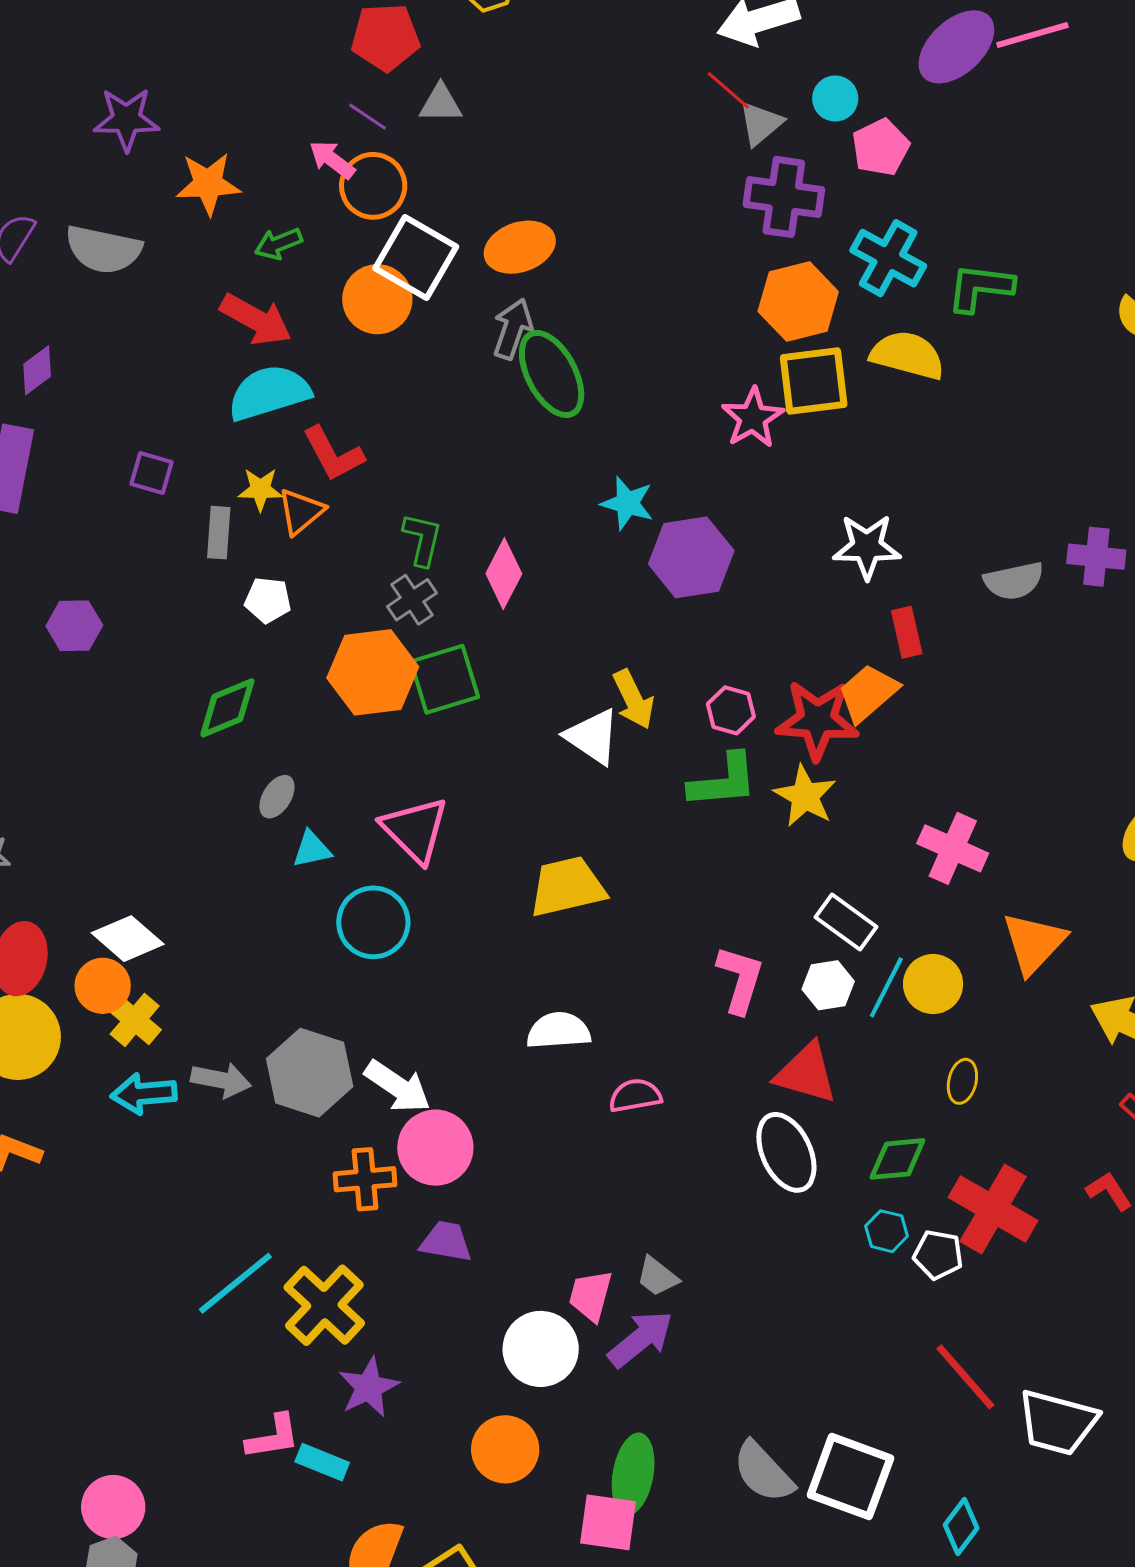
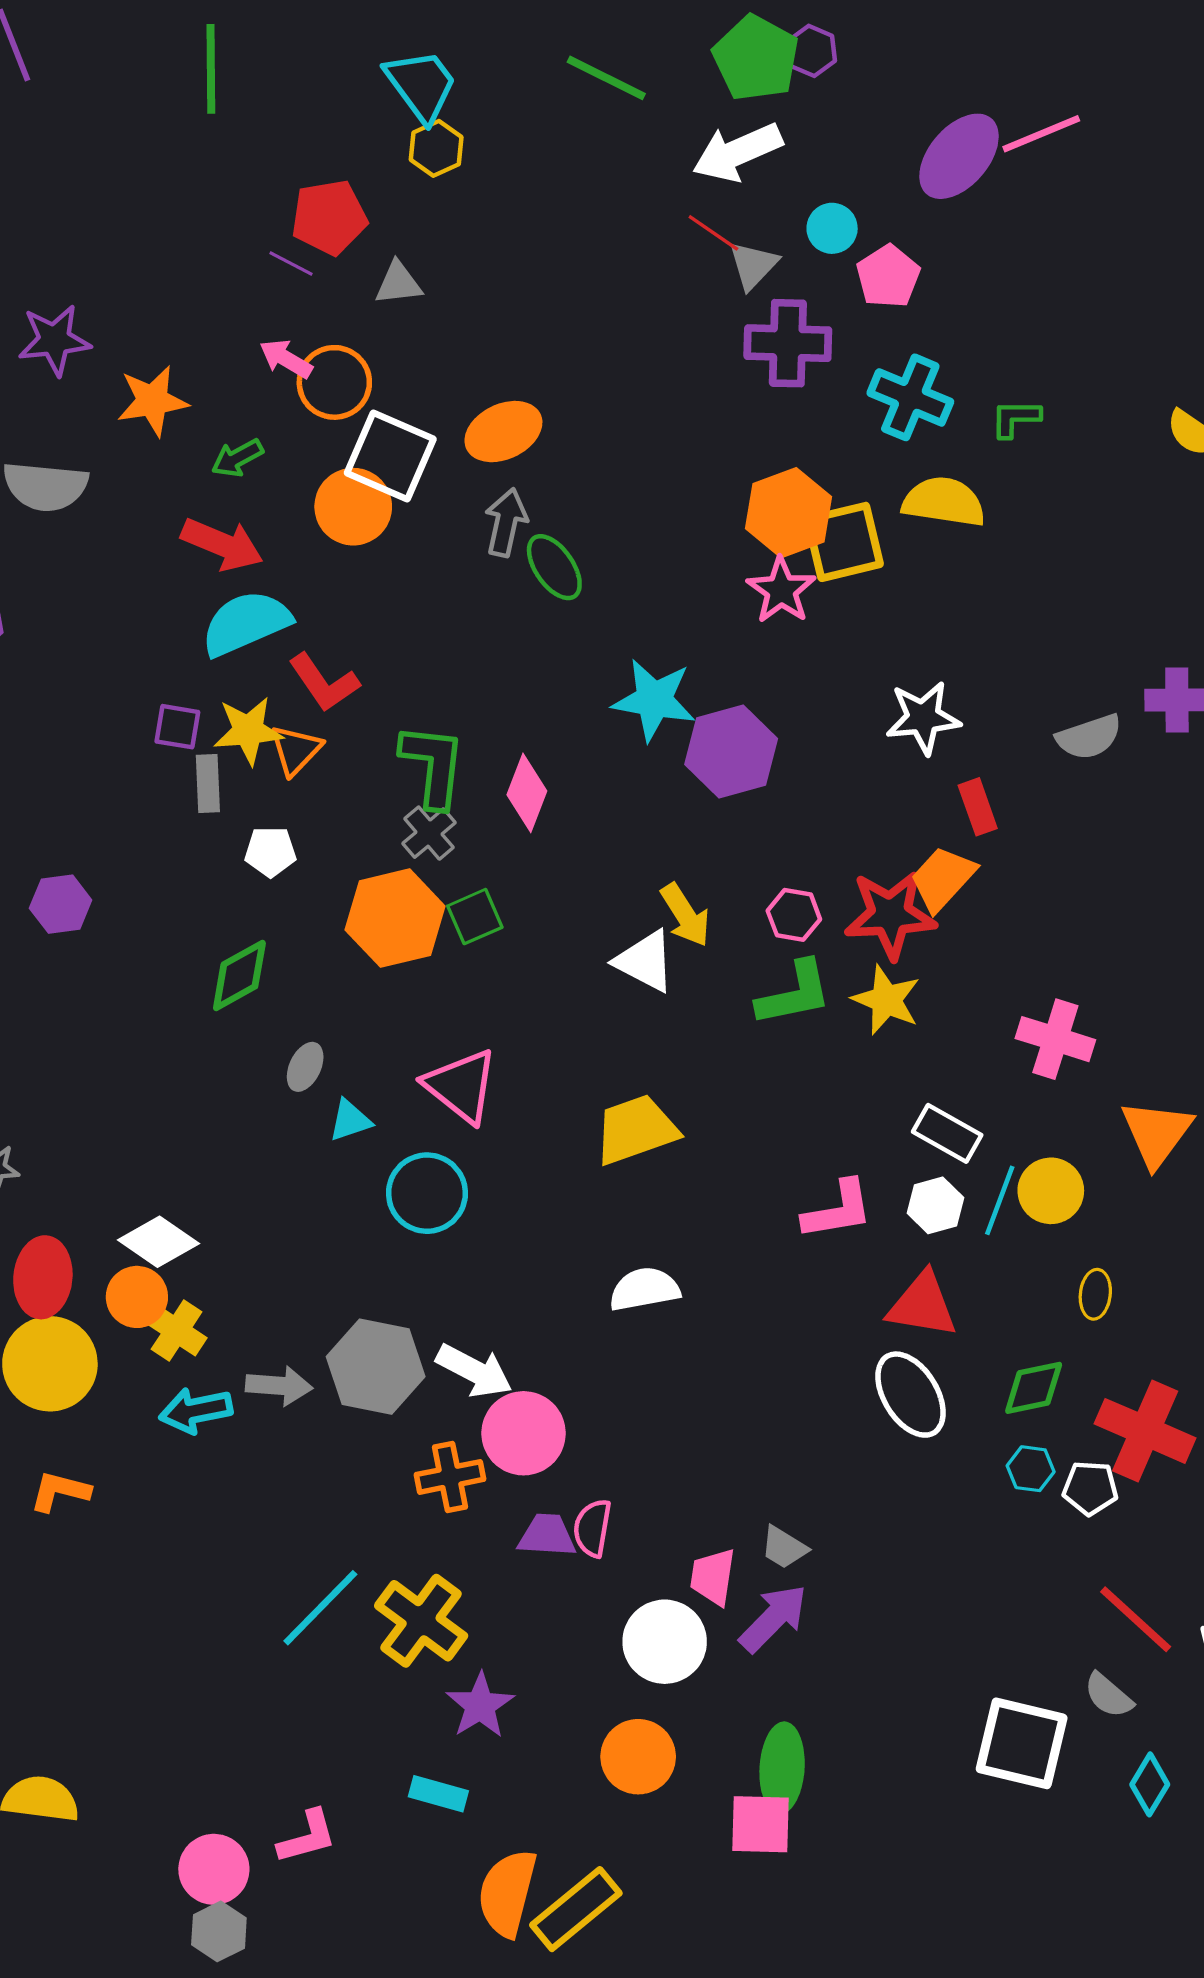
purple line: (368, 117) -> (291, 263), moved
green L-shape: (980, 288) -> (1015, 418), size x0.7
orange hexagon: (798, 301) -> (789, 513), moved
green ellipse: (552, 374) -> (554, 567), size x0.7
purple square: (151, 473) -> (177, 727), moved
yellow star: (260, 489) -> (248, 731), size x1.4
cyan star: (627, 503) -> (654, 700), size x1.4
green L-shape: (422, 539) -> (433, 766), size x1.5
green square: (445, 679) -> (475, 917), size x0.7
pink L-shape: (740, 979) -> (838, 1210), turned 70
pink semicircle: (635, 1096) -> (592, 1528), moved, turned -64
pink L-shape: (273, 1437) -> (307, 1837), moved
gray semicircle: (763, 1472) -> (1108, 1695), moved, size x0.7

